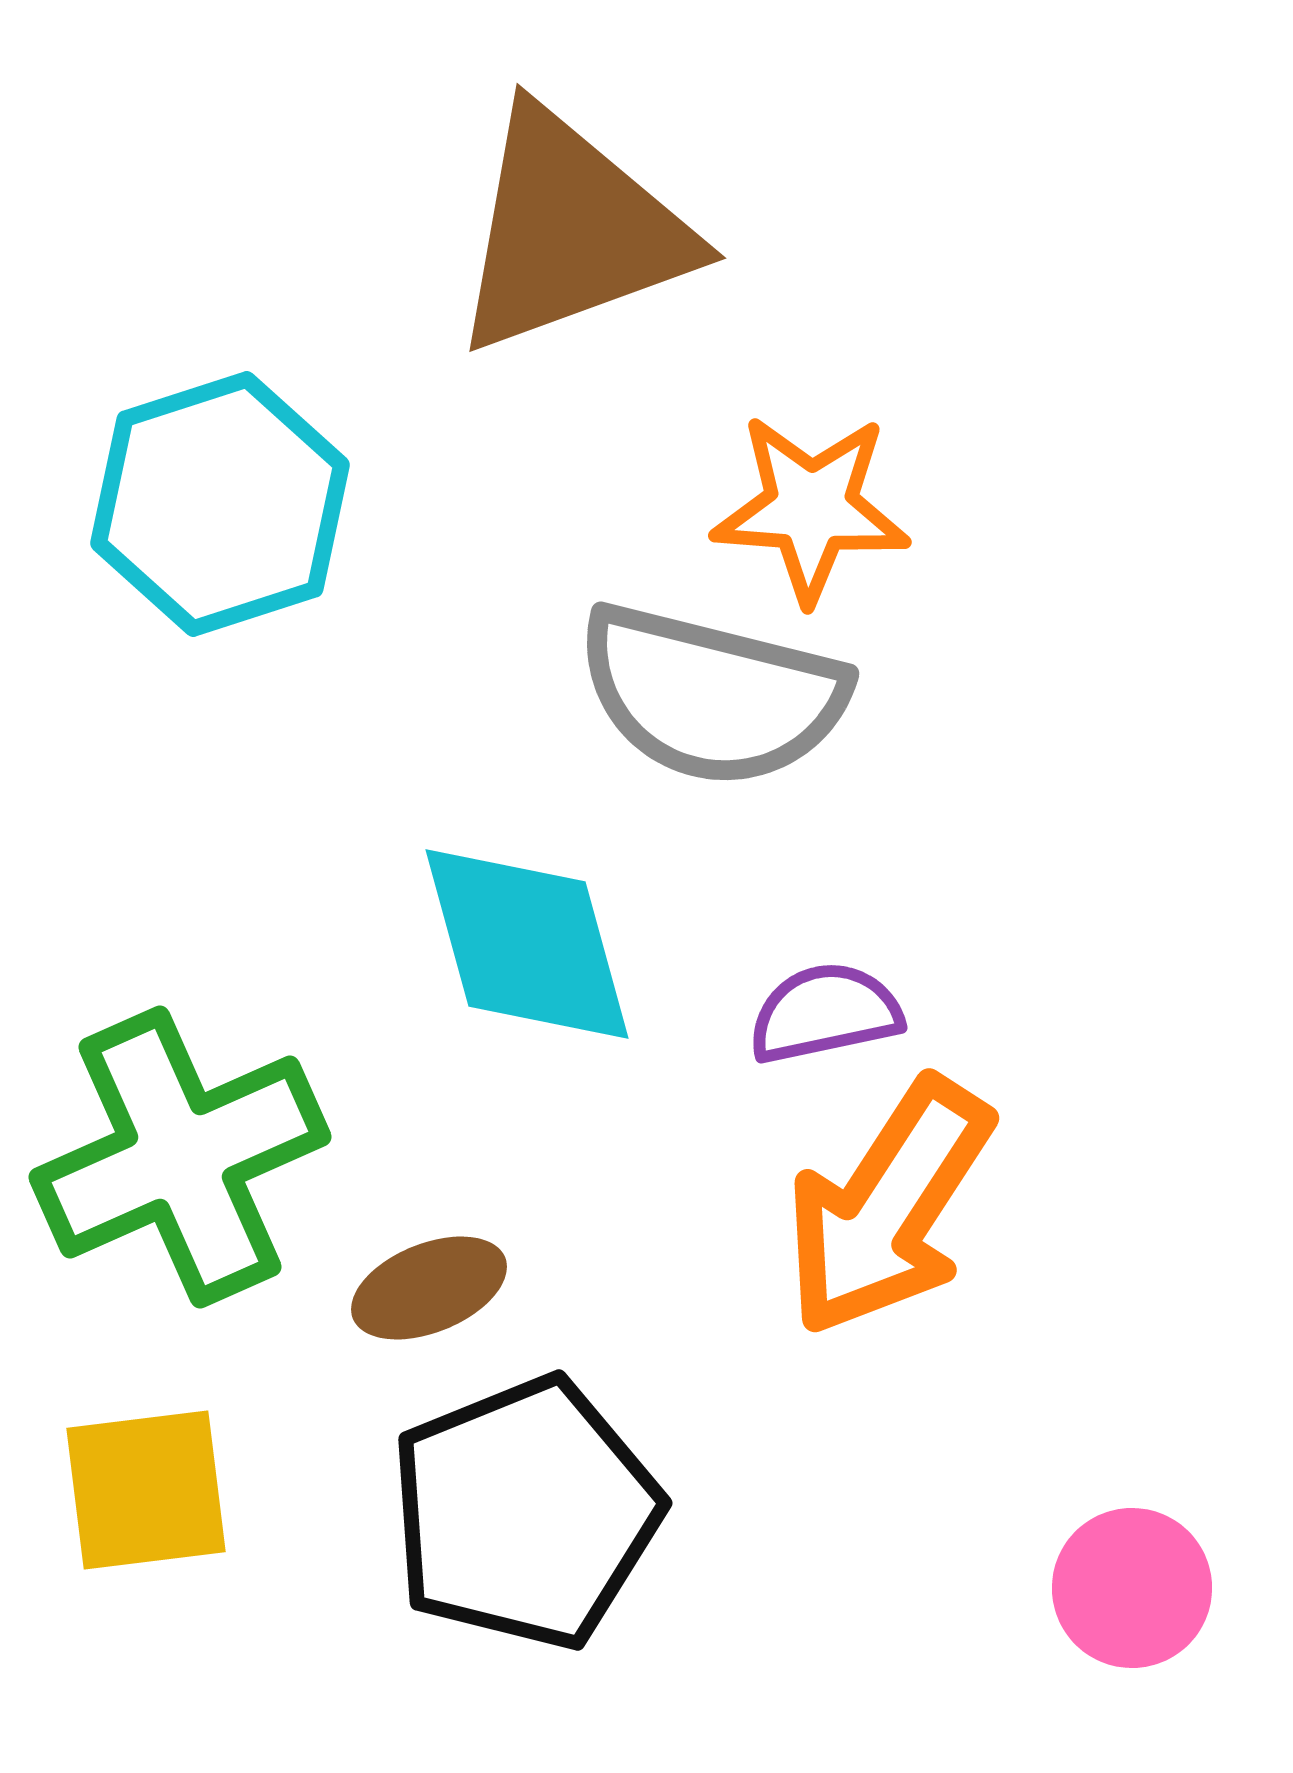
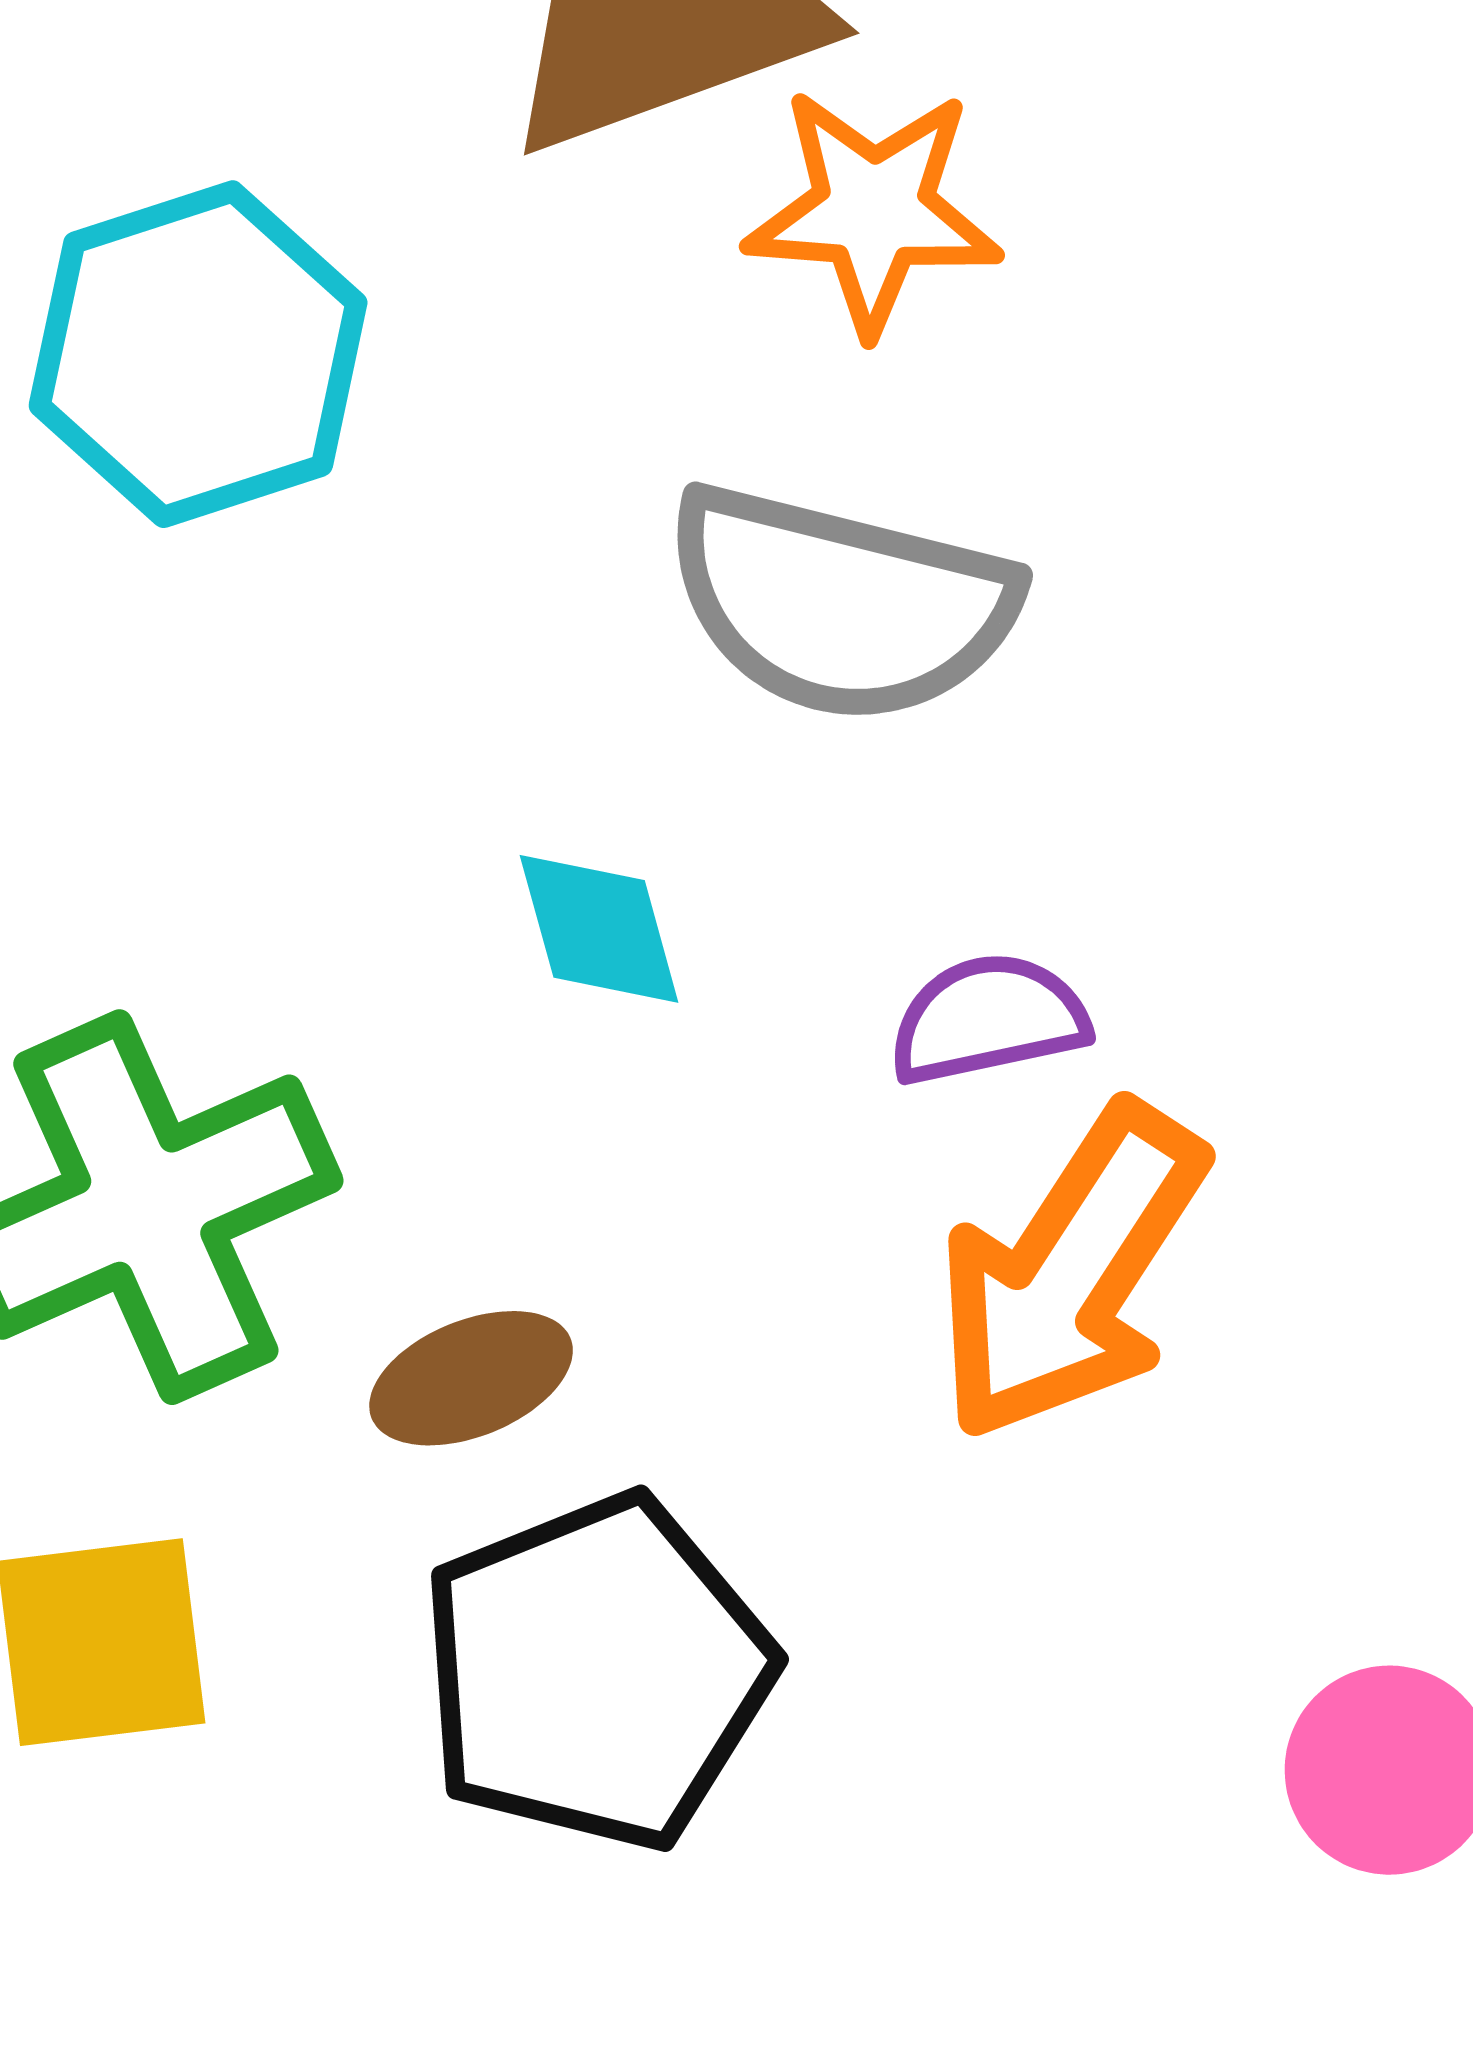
orange star: (811, 508) -> (873, 210), moved
cyan diamond: (527, 944) -> (599, 929), size x0.6

